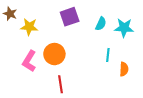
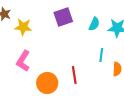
orange circle: (54, 54) -> (47, 83), moved
red line: (60, 84) -> (74, 75), moved

